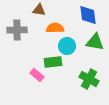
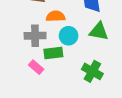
gray cross: (17, 30) -> (35, 36), moved

